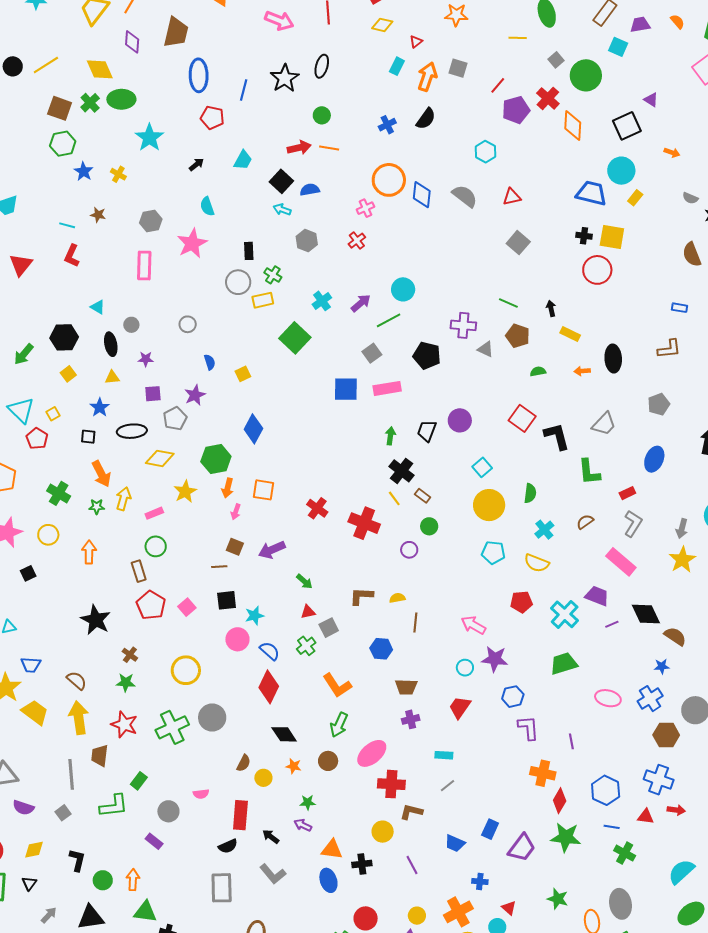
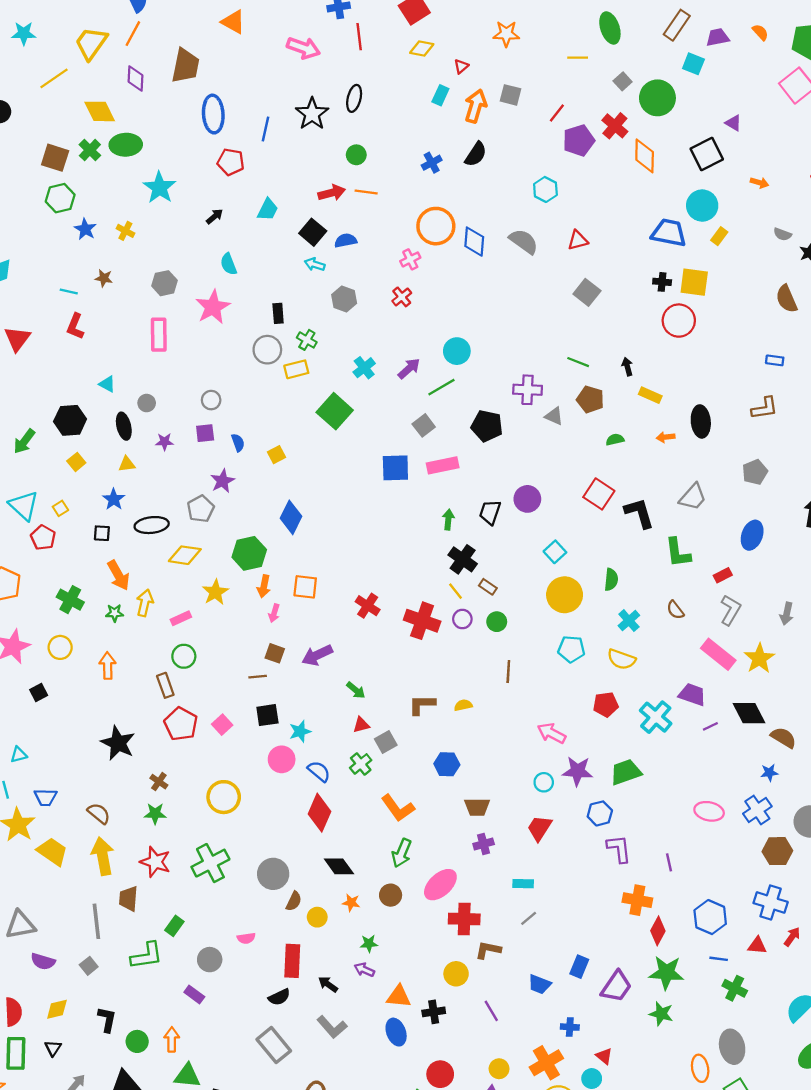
yellow line: (46, 65) -> (54, 78), moved
purple square: (153, 394) -> (205, 433), moved
brown semicircle: (585, 522) -> (675, 610), turned -90
purple circle: (409, 550) -> (462, 619), moved
yellow star: (682, 560) -> (759, 658), moved
brown line: (415, 622) -> (508, 672), moved
green trapezoid: (564, 664) -> (626, 772), moved
gray circle: (212, 718) -> (273, 874), moved
red arrow: (676, 810) -> (792, 937), turned -60
gray rectangle: (222, 888) -> (274, 1045), turned -36
green star: (558, 899) -> (661, 1014), moved

